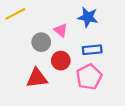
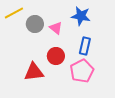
gray circle: (41, 42) -> (35, 24), moved
blue rectangle: (92, 50) -> (85, 46), turned -72

